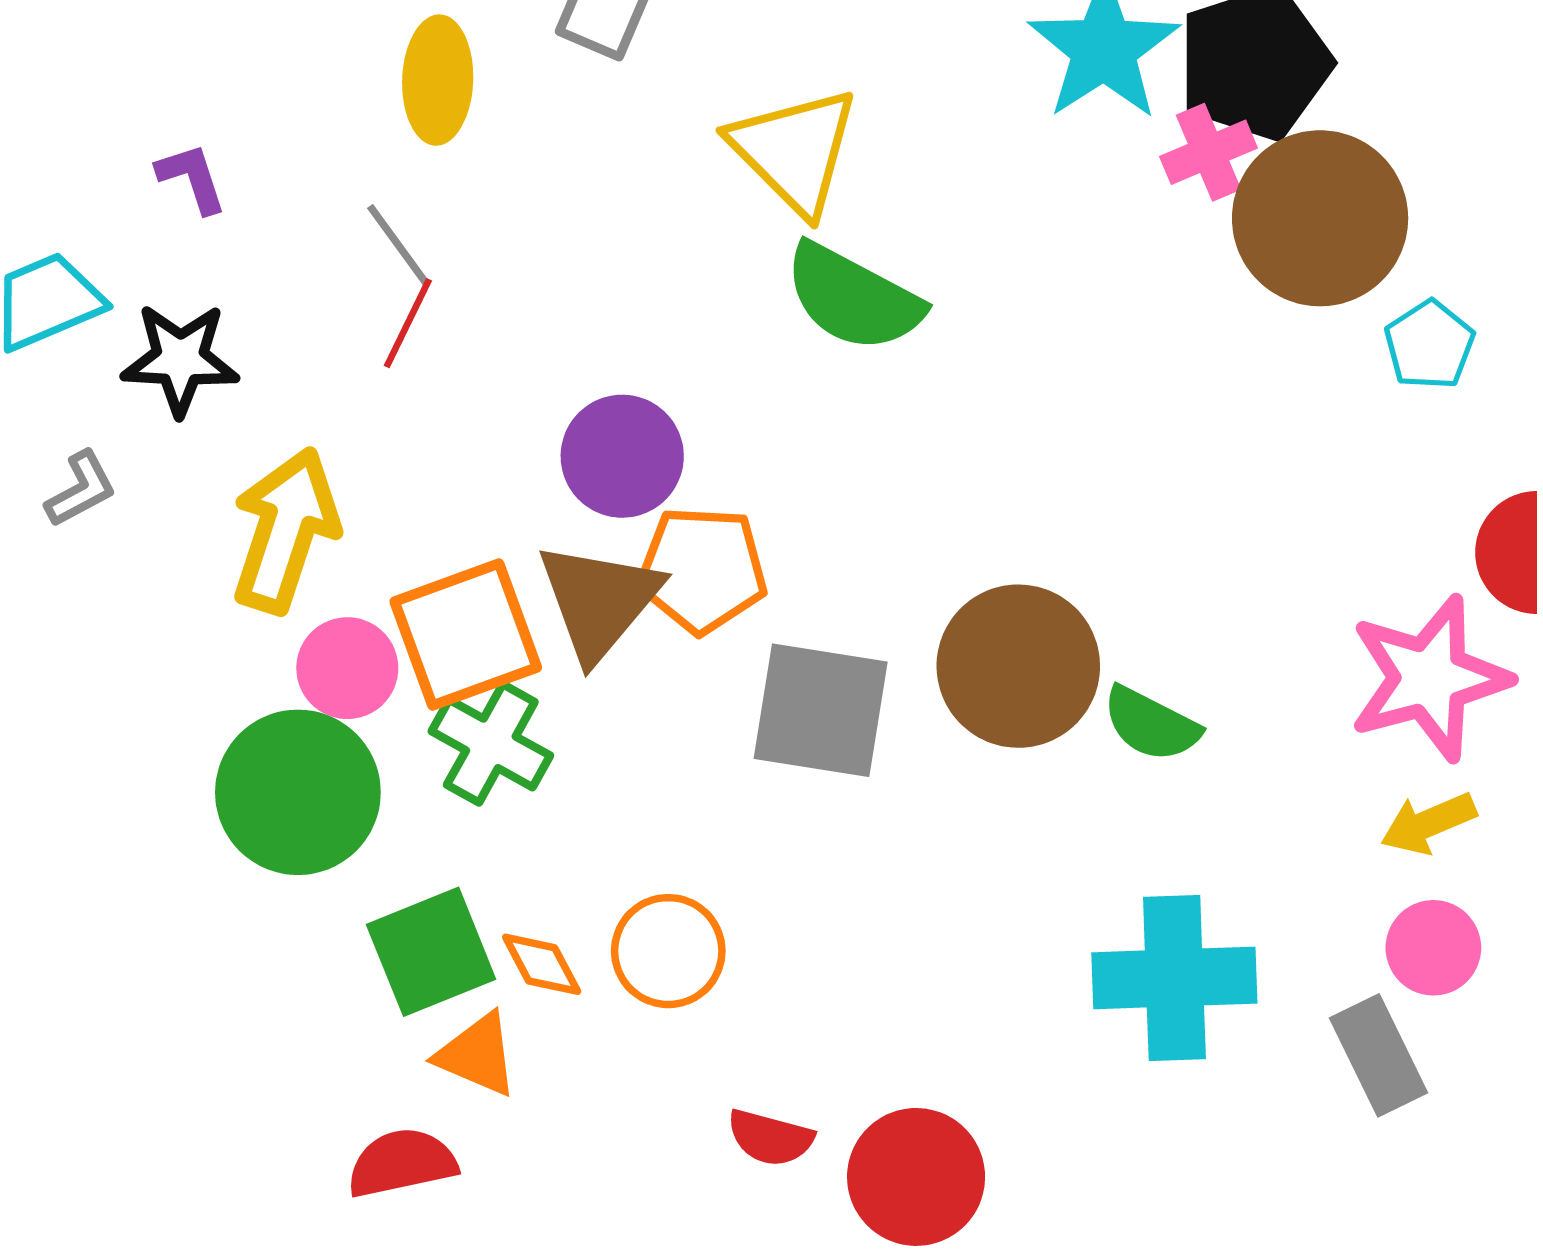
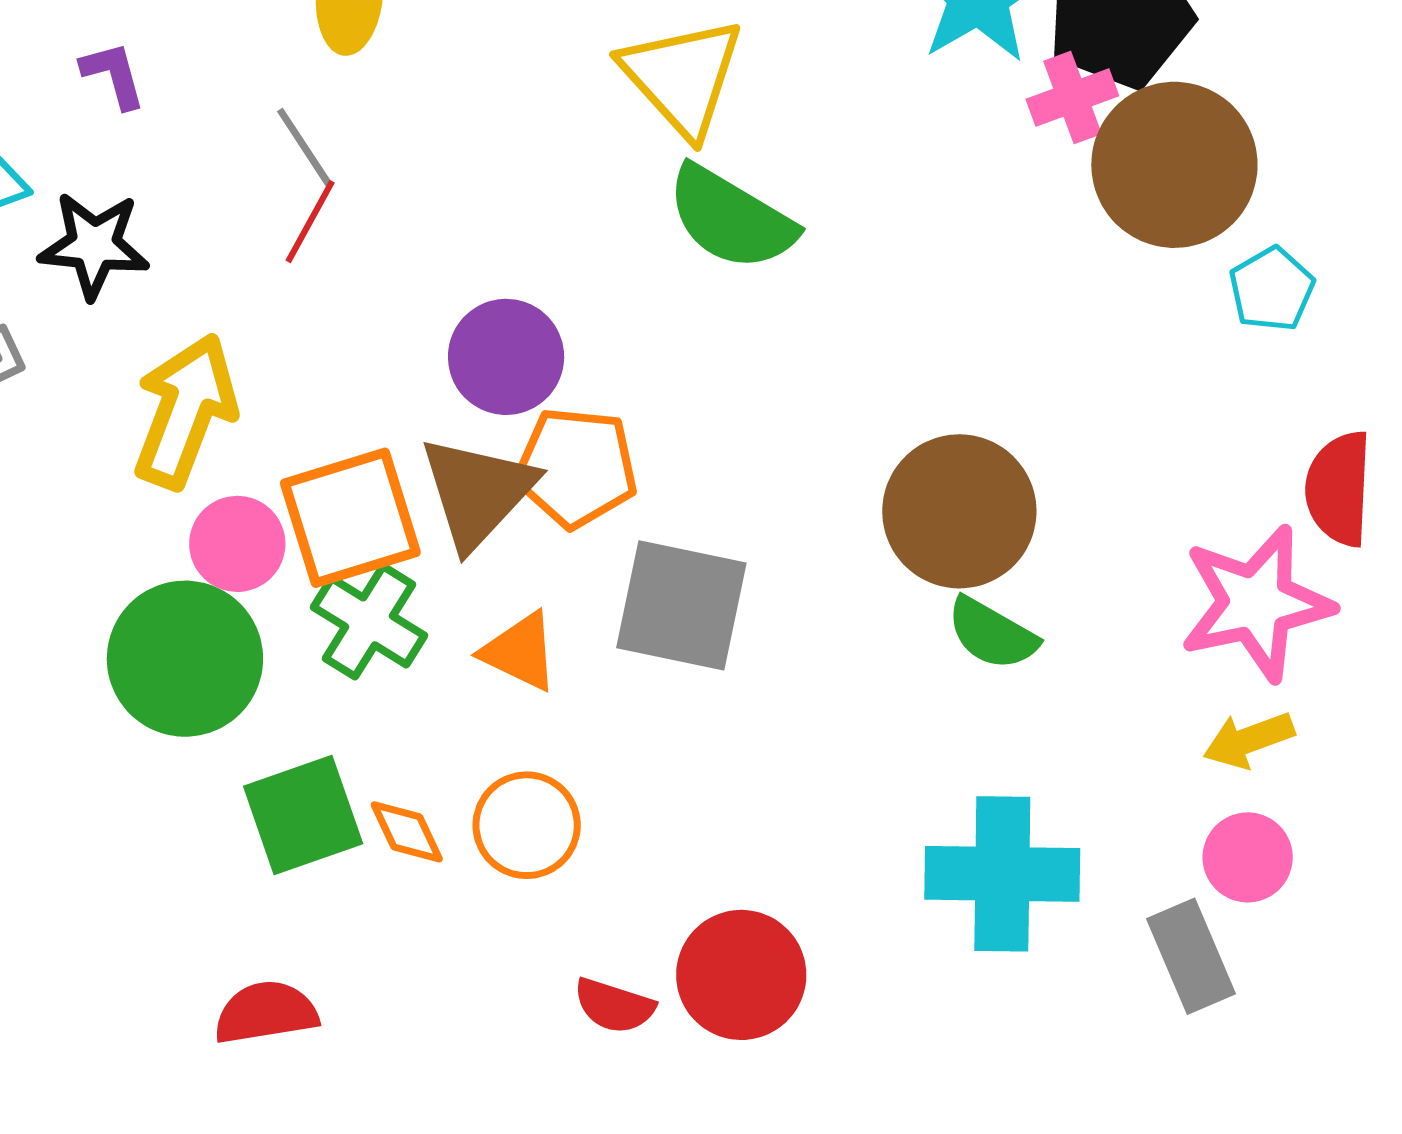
brown circle: (1018, 666) -> (959, 511), moved
orange triangle: (477, 1055) -> (520, 652), moved
red circle: (916, 1177) -> (741, 975), moved

